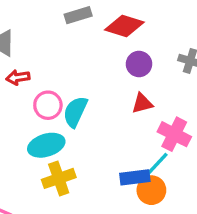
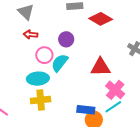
purple circle: (139, 64) -> (66, 39), moved
red triangle: (142, 103) -> (100, 67), size x1.5
cyan line: (157, 165) -> (113, 107), moved

